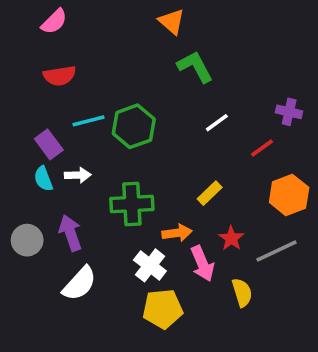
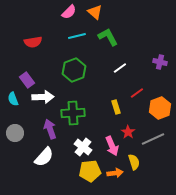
pink semicircle: (54, 22) -> (69, 12), moved
cyan line: (89, 121) -> (77, 36), moved
red line: (262, 148) -> (137, 93), moved
white arrow: (78, 175) -> (43, 97), size x1.5
cyan semicircle: (43, 179) -> (13, 99), moved
yellow rectangle: (210, 193) -> (116, 107), turned -64
purple arrow: (70, 233) -> (50, 129), moved
orange arrow: (177, 233) -> (115, 173), moved

